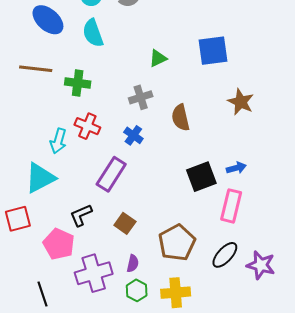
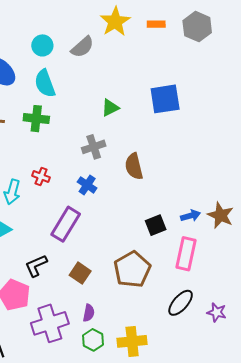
green cross: (78, 83) -> (36, 119), moved
brown star: (241, 102) -> (220, 215), moved
red cross: (87, 126) -> (41, 177), size x0.7
black square: (201, 177) -> (156, 225), size x0.7
brown pentagon: (177, 243) -> (132, 269), moved
purple star: (261, 265) -> (217, 312), size x0.7

